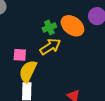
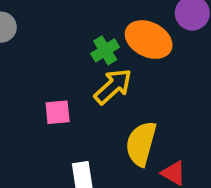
yellow semicircle: (28, 71) -> (141, 144), moved

